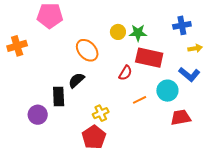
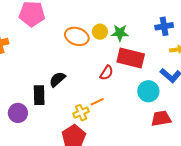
orange ellipse: (87, 50) -> (77, 36), moved, turned -30
orange line: (140, 100) -> (97, 102), moved

